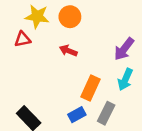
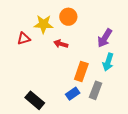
yellow star: (37, 16) -> (43, 24), moved
orange circle: (70, 17) -> (68, 17), moved

